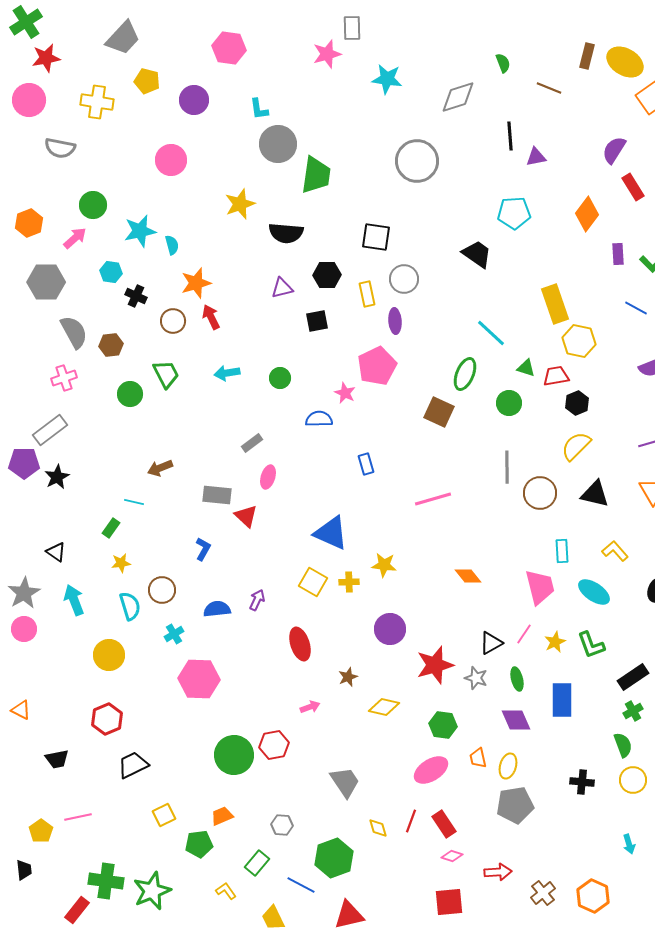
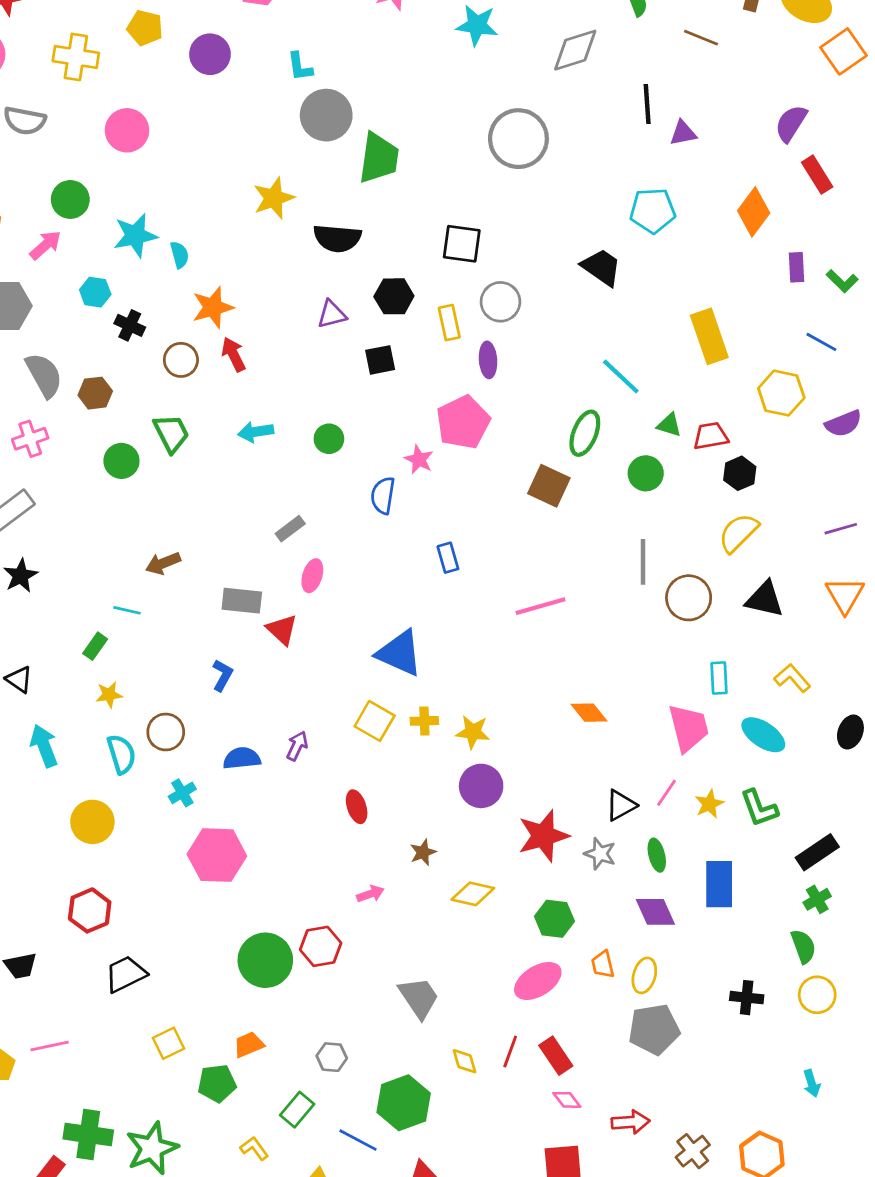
pink circle: (171, 160) -> (127, 130), moved
yellow hexagon: (579, 341) -> (781, 393), moved
blue semicircle: (319, 419) -> (383, 495), turned -80
yellow star: (384, 565) -> (473, 732), moved
red ellipse: (300, 644) -> (357, 807), size x0.7
pink diamond: (452, 856) -> (567, 1100), turned 35

